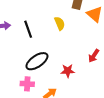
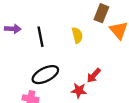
red arrow: (94, 56) -> (94, 75), moved

